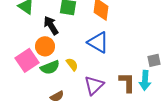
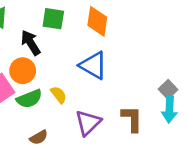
gray square: (154, 60) -> (168, 89), turned -32
cyan arrow: (145, 80) -> (169, 109), moved

